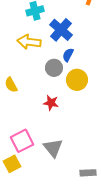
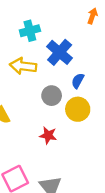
blue semicircle: (68, 55) -> (78, 81), moved

